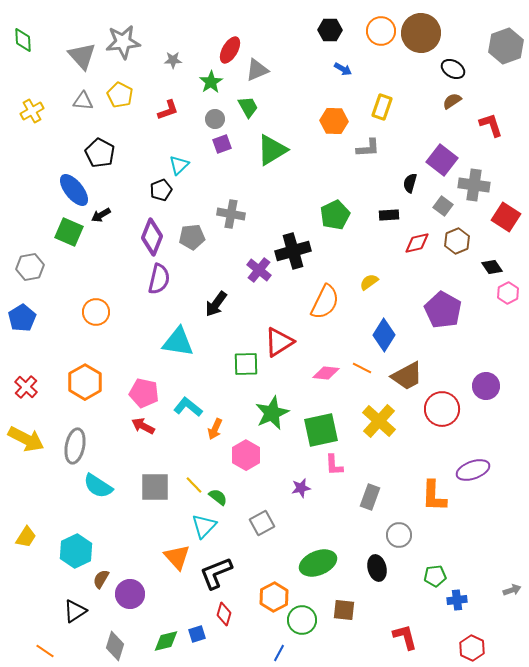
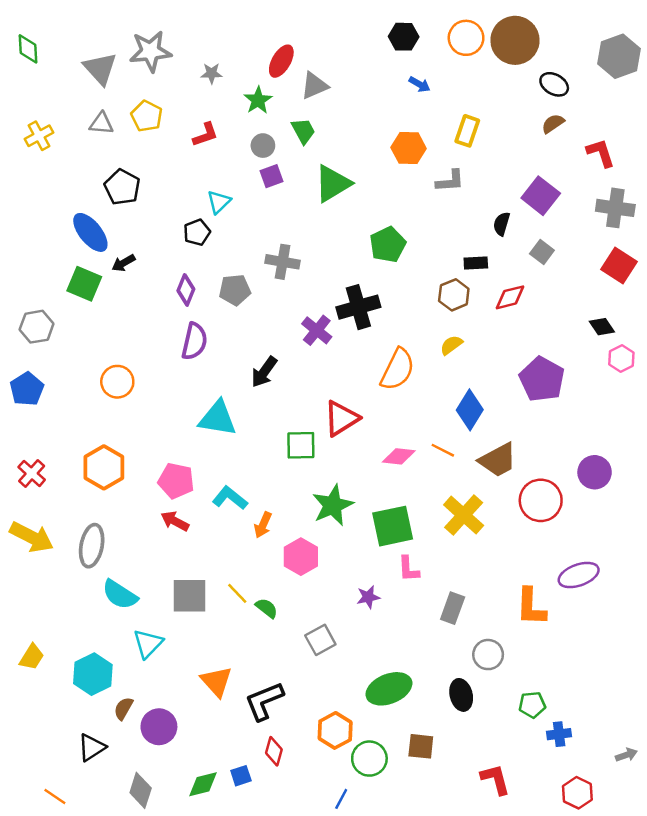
gray cross: (474, 185) -> (615, 208), moved
green pentagon: (335, 215) -> (388, 245), moved
purple diamond: (152, 237) -> (186, 290), size x0.7
brown hexagon: (457, 241) -> (454, 295), moved
cyan triangle: (204, 526) -> (148, 644), moved
gray arrow: (512, 590) -> (626, 755), moved

